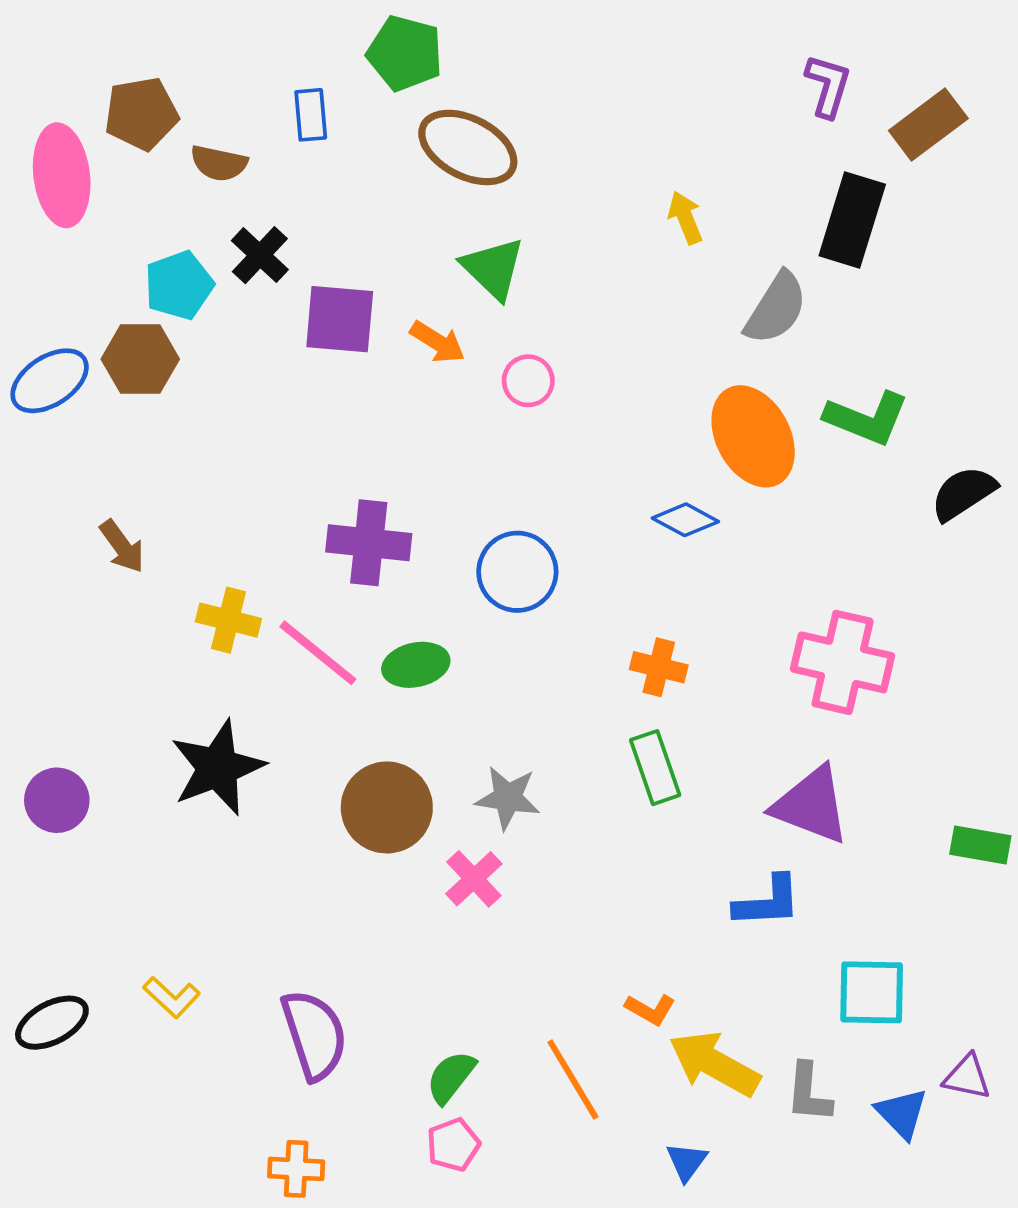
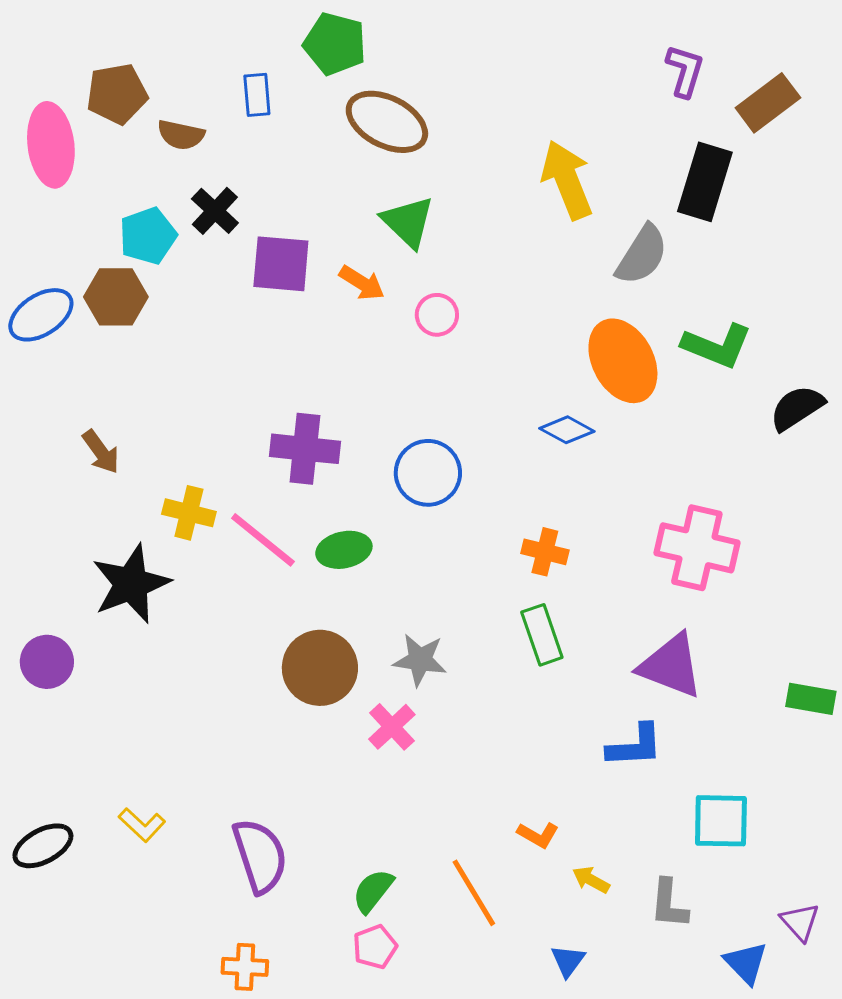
yellow arrow: (685, 218) -> (567, 180), size x1.8
black star: (218, 768) -> (131, 584), moved
yellow arrow: (714, 1064) -> (591, 880), size x0.5
purple triangle: (967, 1077) -> (800, 922), moved, turned 36
blue triangle: (902, 1113) -> (746, 963), moved

